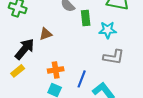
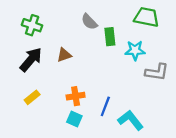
black arrow: (25, 49) -> (31, 60), moved
gray L-shape: (114, 57) -> (157, 72), moved

